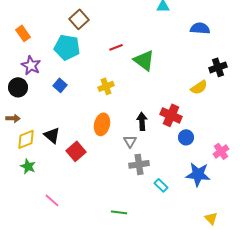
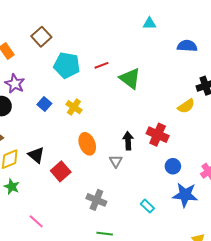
brown square: (79, 19) -> (41, 37), moved
cyan pentagon: (67, 47) -> (67, 65), moved
yellow cross: (106, 86) -> (74, 107), moved, turned -35
orange ellipse: (102, 124) -> (87, 144), turned -35
blue circle: (186, 137) -> (173, 166), moved
gray cross: (139, 164) -> (96, 200), moved, turned 30

